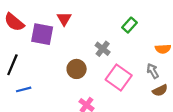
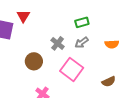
green rectangle: (129, 25) -> (82, 22), turned 32
gray arrow: (153, 71) -> (82, 43), moved, turned -96

